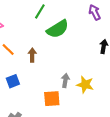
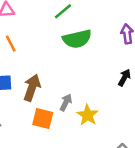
brown arrow: (32, 55) -> (32, 88), moved, size x1.5

